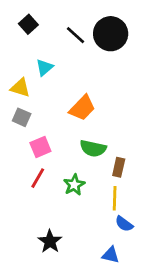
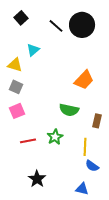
orange trapezoid: (82, 108) -> (84, 80), moved
pink square: (40, 147) -> (17, 111), moved
brown rectangle: (119, 167) -> (97, 121), moved
red line: (38, 178) -> (28, 141), moved, turned 49

